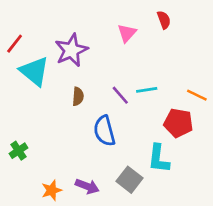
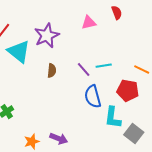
pink triangle: (127, 33) -> (89, 23), turned 35
blue semicircle: (104, 131) -> (93, 97), moved
gray square: (130, 180) -> (134, 134), moved

